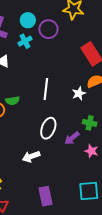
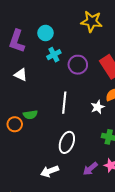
purple circle: (48, 29) -> (78, 65), moved
cyan cross: (25, 41) -> (54, 55), moved
purple arrow: (72, 138) -> (90, 169), moved

